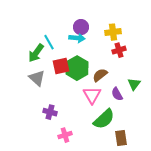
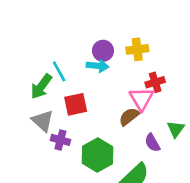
yellow cross: (113, 32) -> (137, 49), moved
green hexagon: (77, 68) -> (97, 155), moved
pink triangle: (92, 95) -> (141, 99), moved
purple cross: (50, 112) -> (60, 140), moved

